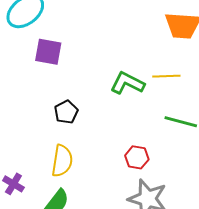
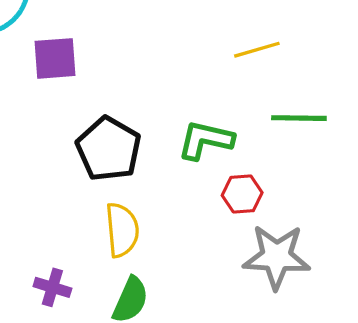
green L-shape: (127, 83) -> (206, 140), moved
black pentagon: (66, 112) -> (109, 149), size x1.6

